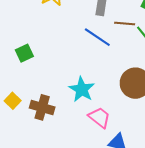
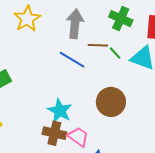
brown cross: (42, 107) -> (54, 133), moved

